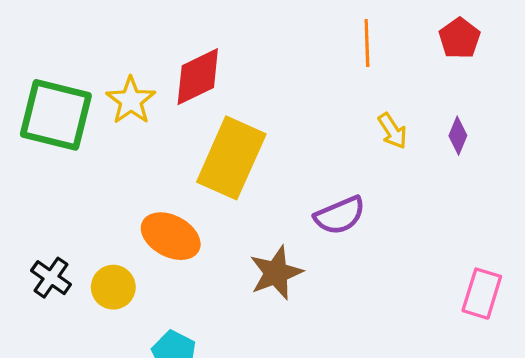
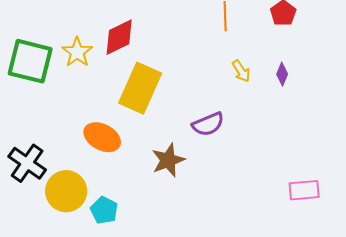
black cross: (51, 278) -> (27, 163), size x1.5
yellow circle: (113, 287) -> (66, 191), moved, size x1.5
pink rectangle: (482, 294) -> (304, 190), moved, turned 68

